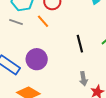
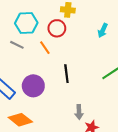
black line: (80, 44) -> (66, 74), moved

